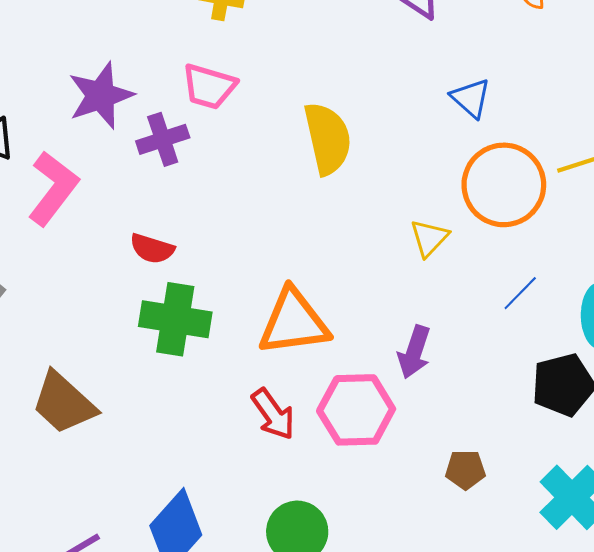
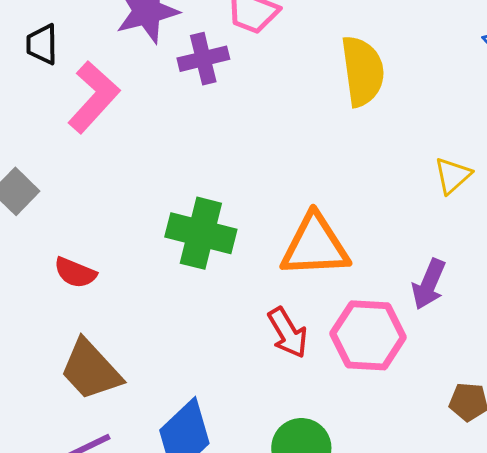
red semicircle: (152, 249) -> (75, 273), moved
brown trapezoid: (64, 403) -> (91, 370), moved

